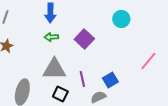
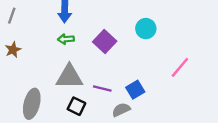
cyan circle: (121, 19) -> (146, 29), moved
purple line: (82, 79) -> (102, 89), turned -63

